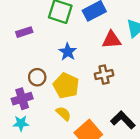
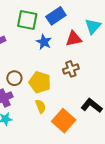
blue star: (68, 52) -> (44, 42), moved
yellow semicircle: (63, 114) -> (41, 106), turned 32

